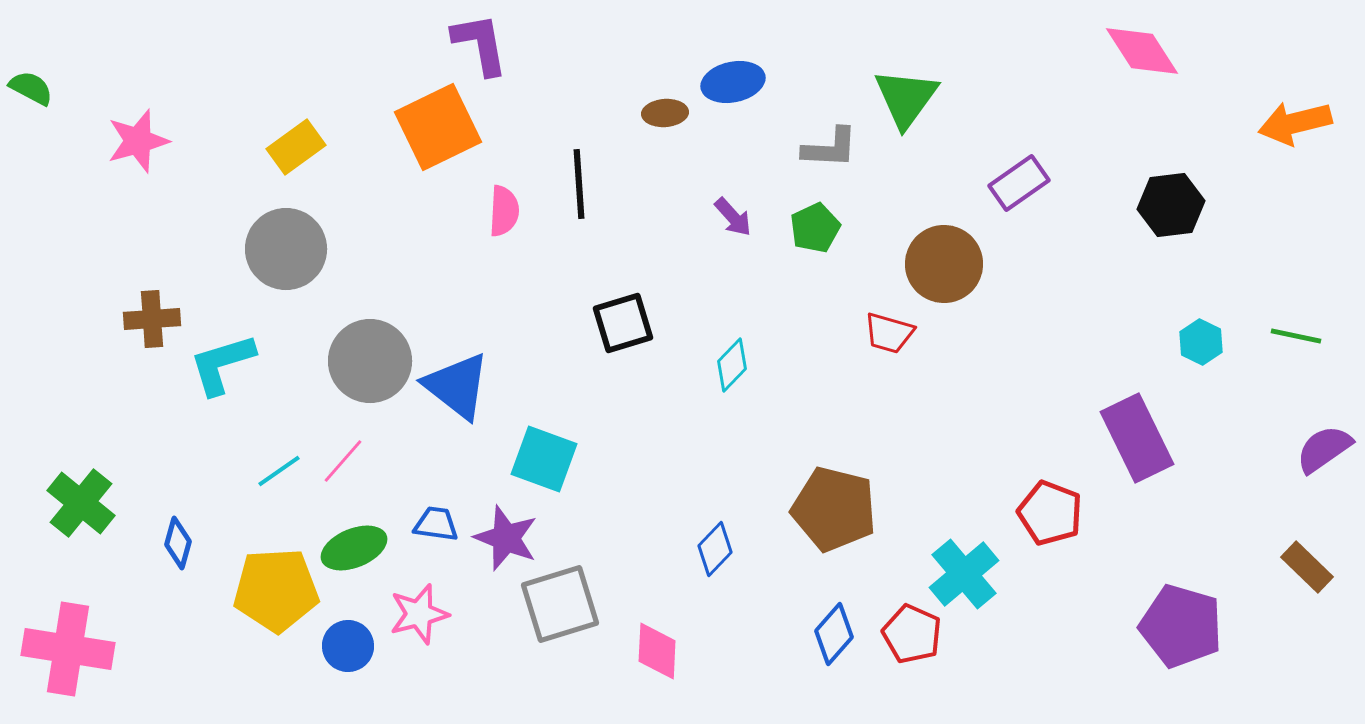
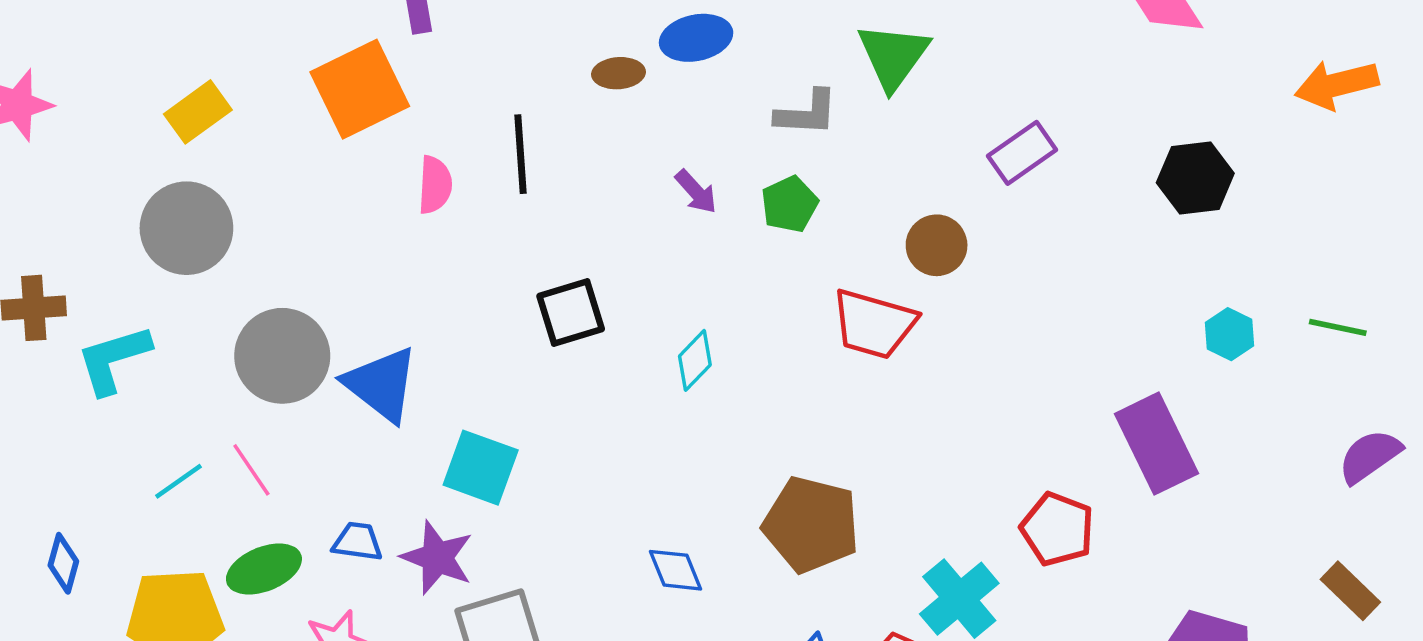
brown circle: (944, 264) -> (937, 245), size x0.7
red trapezoid: (889, 333) -> (874, 324), size x1.5
pink line: (343, 461) -> (251, 470), turned -75
blue diamond: (715, 549) -> (675, 570), turned -66

